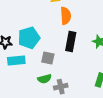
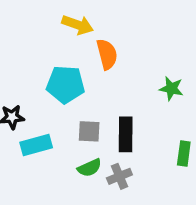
cyan pentagon: (29, 38) -> (66, 84), moved, turned 30
black rectangle: (71, 41) -> (126, 134), moved

